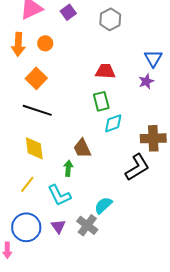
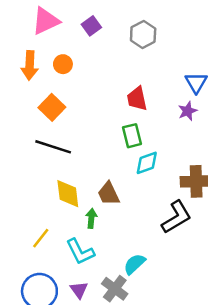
red trapezoid: (105, 71) -> (137, 99), turned -105
yellow diamond: (34, 148) -> (68, 194), moved

